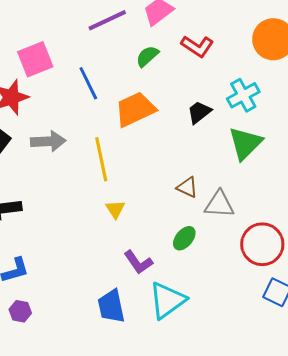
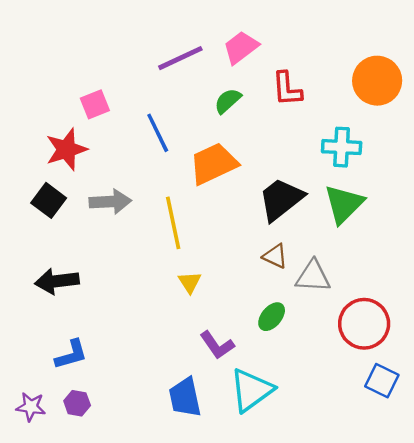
red L-shape: (197, 46) -> (287, 89), turned 52
pink square: (35, 59) -> (95, 104), size x0.7
cyan cross: (243, 95) -> (342, 147), turned 32
black trapezoid: (199, 112) -> (281, 199), moved, size x1.6

